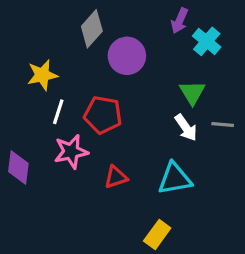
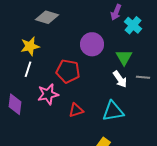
gray diamond: (92, 29) -> (47, 17), moved, turned 65
purple circle: (127, 56) -> (92, 44), moved
white line: (58, 112) -> (28, 69), moved

